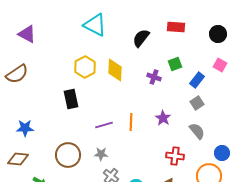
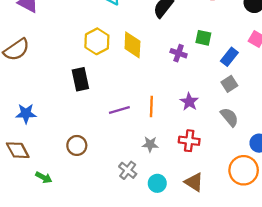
green square: (175, 64) -> (203, 38), turned 32
gray star: (101, 154) -> (150, 144), moved
brown circle: (68, 155) -> (77, 145), size x0.7
red cross: (175, 156) -> (189, 141), moved
brown diamond: (18, 159) -> (18, 150), turned 55

